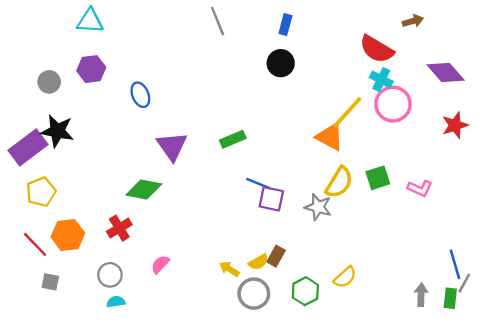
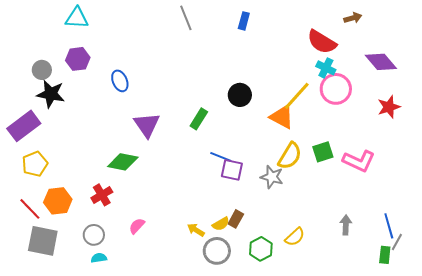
black circle: (281, 63) -> (240, 95), moved
black star: (57, 131) -> (51, 94), moved
green rectangle: (233, 139) -> (199, 119), turned -35
pink L-shape: (420, 188) -> (359, 161), size x1.5
gray square: (50, 282) -> (43, 241), size x2.0
gray arrow: (421, 295) -> (346, 225), moved

